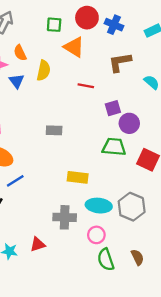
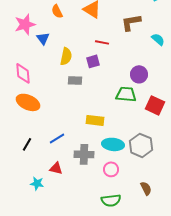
orange semicircle: (20, 53) -> (57, 11), moved
yellow semicircle: (44, 70) -> (66, 56), moved
purple square: (113, 108) -> (93, 61), moved
blue line: (15, 181) -> (57, 138), moved
red triangle: (38, 244) -> (56, 168), moved, turned 32
green semicircle: (106, 260) -> (111, 200), moved, turned -78

